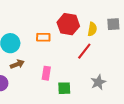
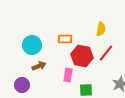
red hexagon: (68, 24) -> (82, 56), moved
yellow semicircle: (92, 29) -> (101, 29), moved

